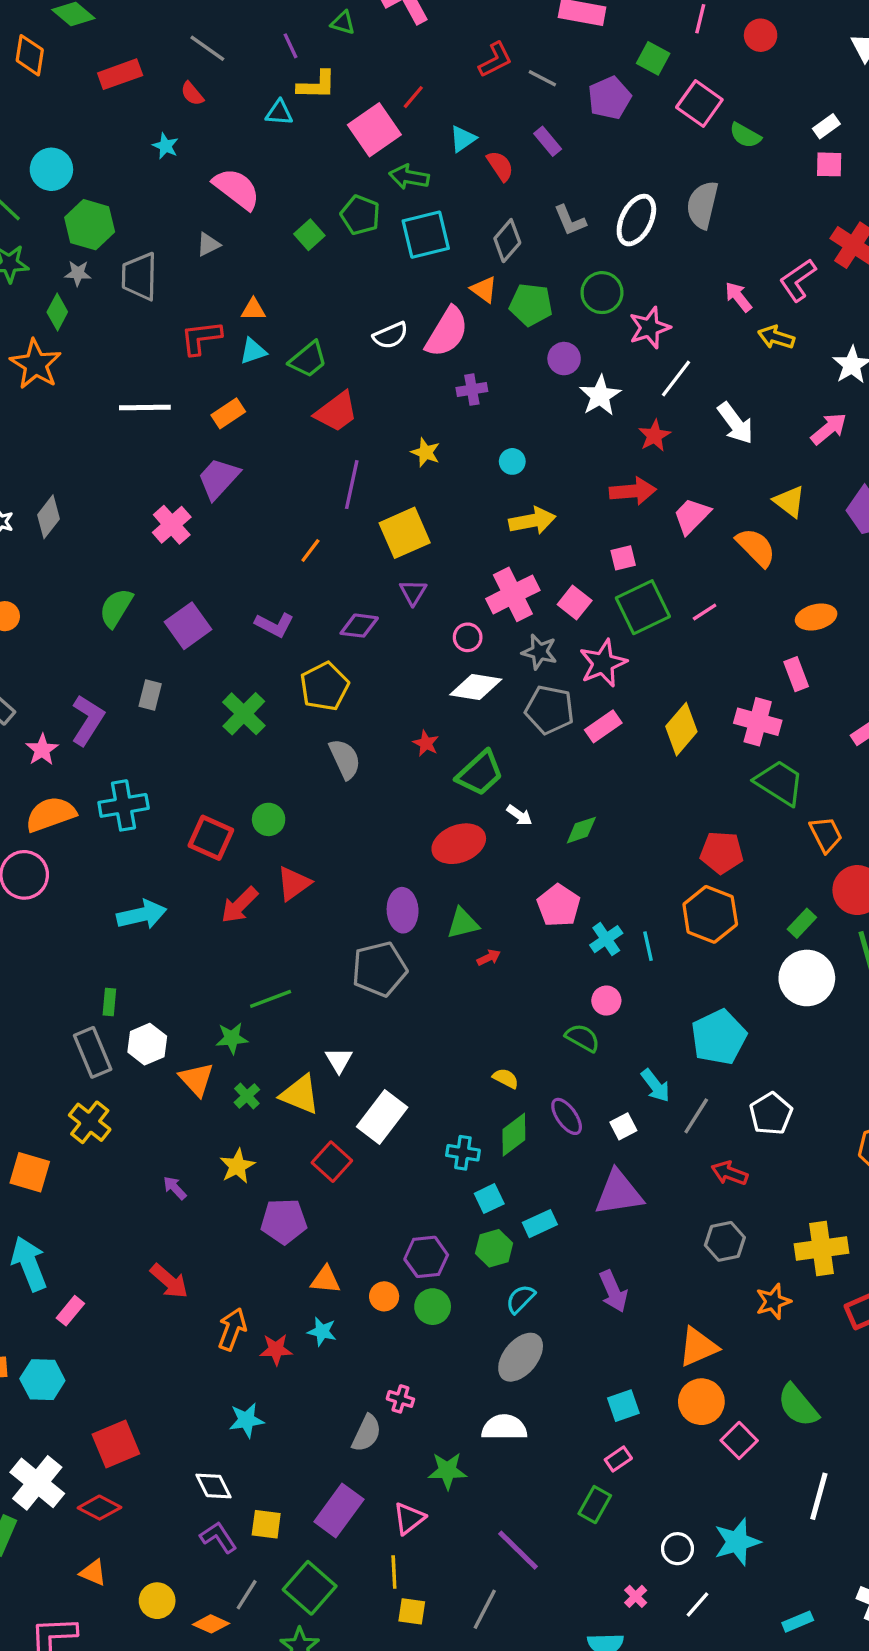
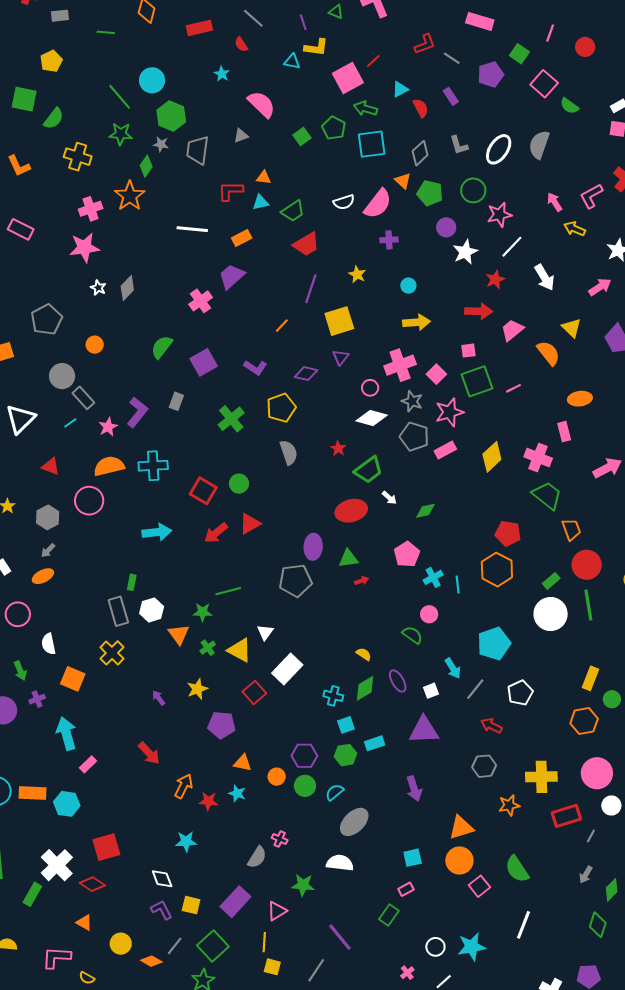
cyan semicircle: (520, 1299) -> (335, 792), moved

